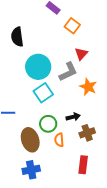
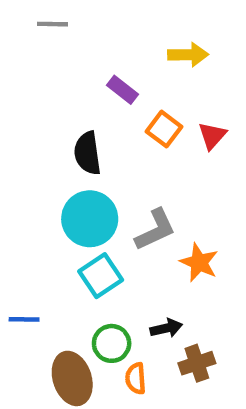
black semicircle: (17, 37) -> (87, 153), moved
red triangle: (81, 54) -> (212, 136), moved

